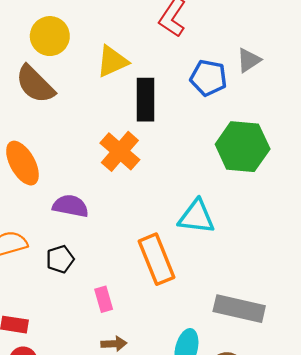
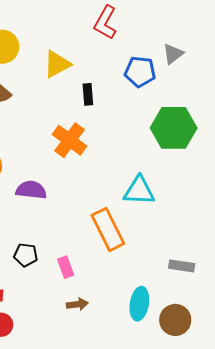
black rectangle: (145, 100) -> (88, 94), size x0.6
black pentagon: (60, 259) -> (26, 255), moved, turned 30
gray rectangle: (239, 309) -> (182, 266), size x0.6

